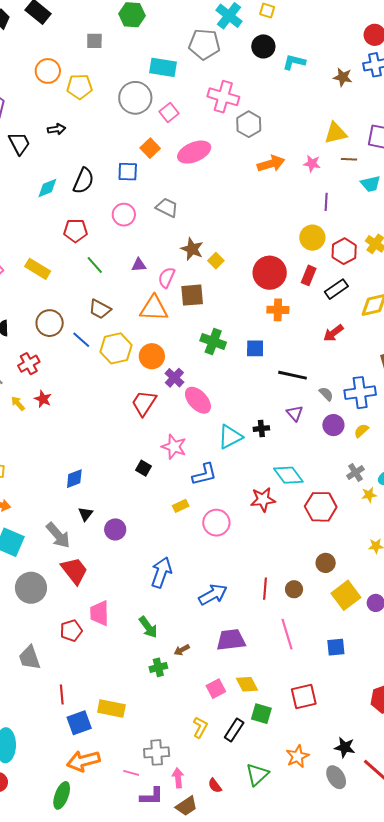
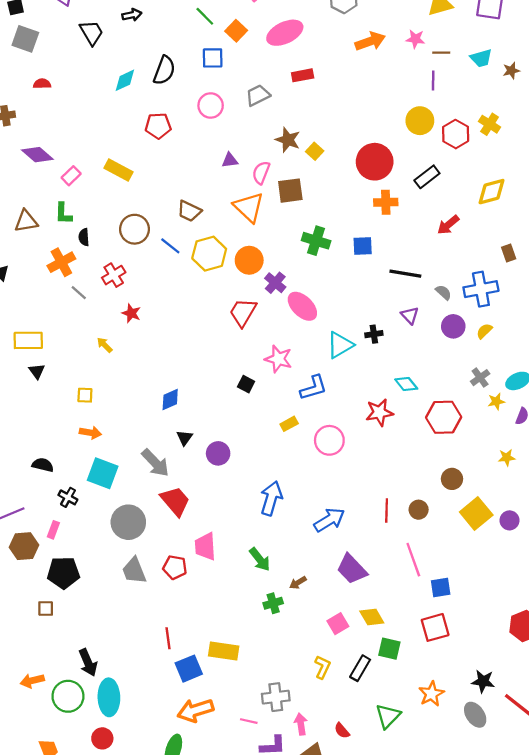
brown line: (349, 159) -> (441, 53), moved
gray trapezoid: (167, 208) -> (258, 95), turned -50
green line: (95, 265) -> (205, 16), moved
red rectangle: (309, 275) -> (303, 75), moved, turned 60
black rectangle: (336, 289) -> (427, 177), moved
orange triangle: (154, 308) -> (249, 207), turned 44
yellow arrow: (18, 403) -> (105, 345), moved
cyan diamond: (288, 475) -> (406, 384), size x0.7
red pentagon: (71, 631) -> (175, 567), turned 30
purple trapezoid: (231, 640) -> (352, 569), turned -124
blue square: (336, 647) -> (441, 588), moved
gray trapezoid: (30, 658) -> (134, 571), moved

